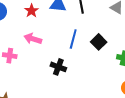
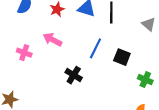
black square: (99, 42) -> (122, 57), turned -35

